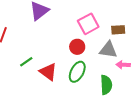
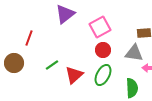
pink square: (88, 24) -> (100, 27), moved
red triangle: (48, 72) -> (74, 75), turned 42

